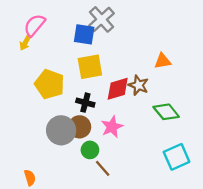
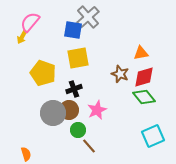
red diamond: (118, 89) -> (144, 77), moved
black cross: (85, 103) -> (74, 89), turned -35

